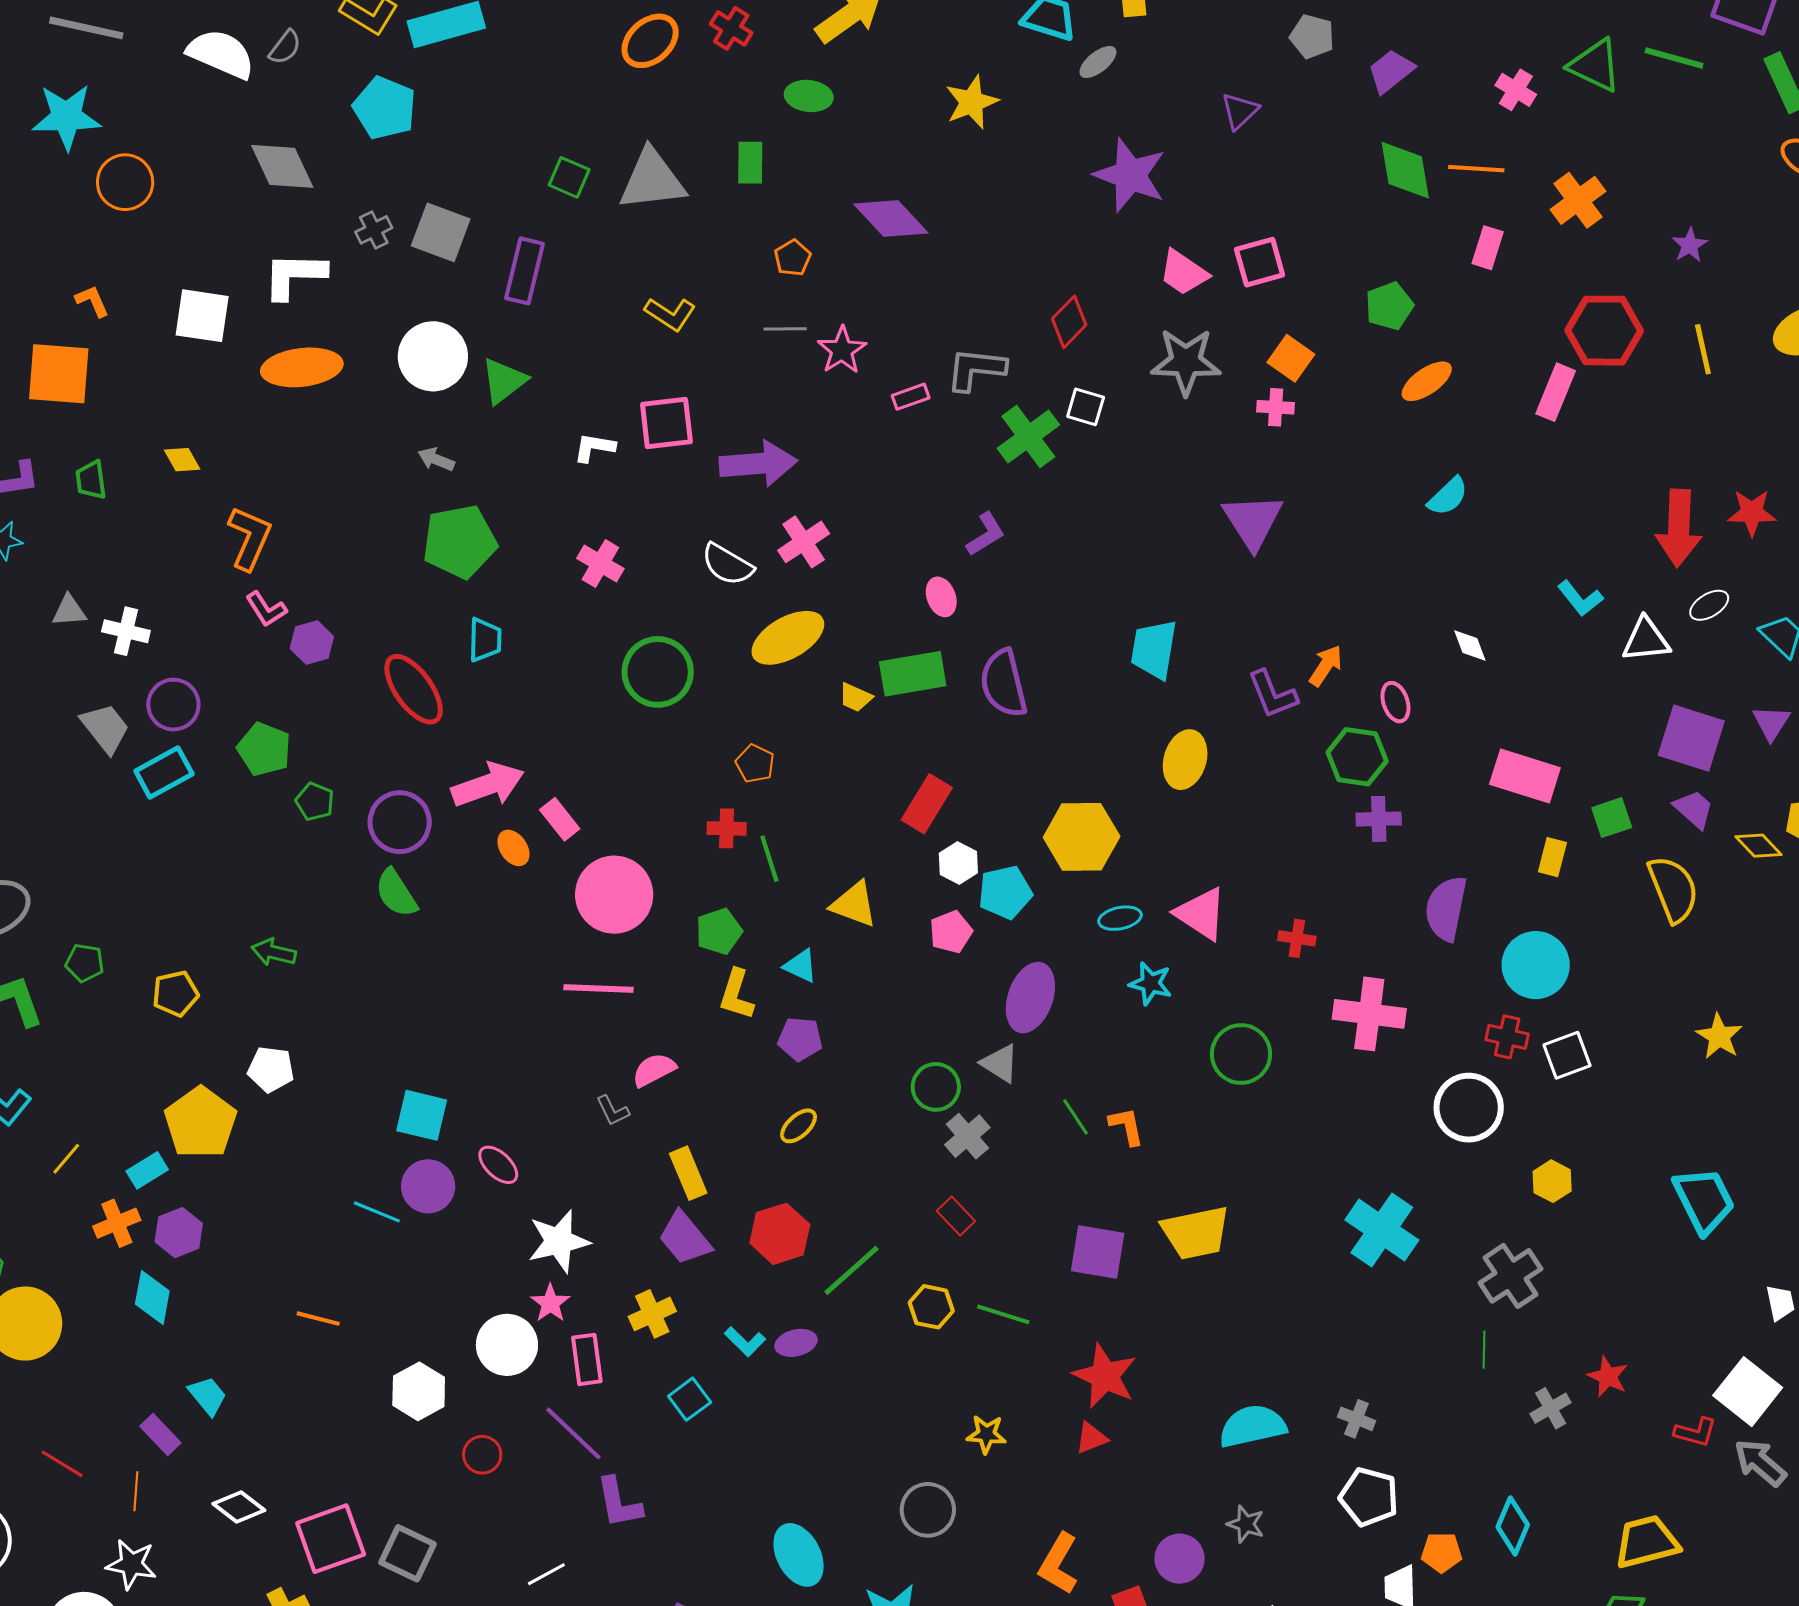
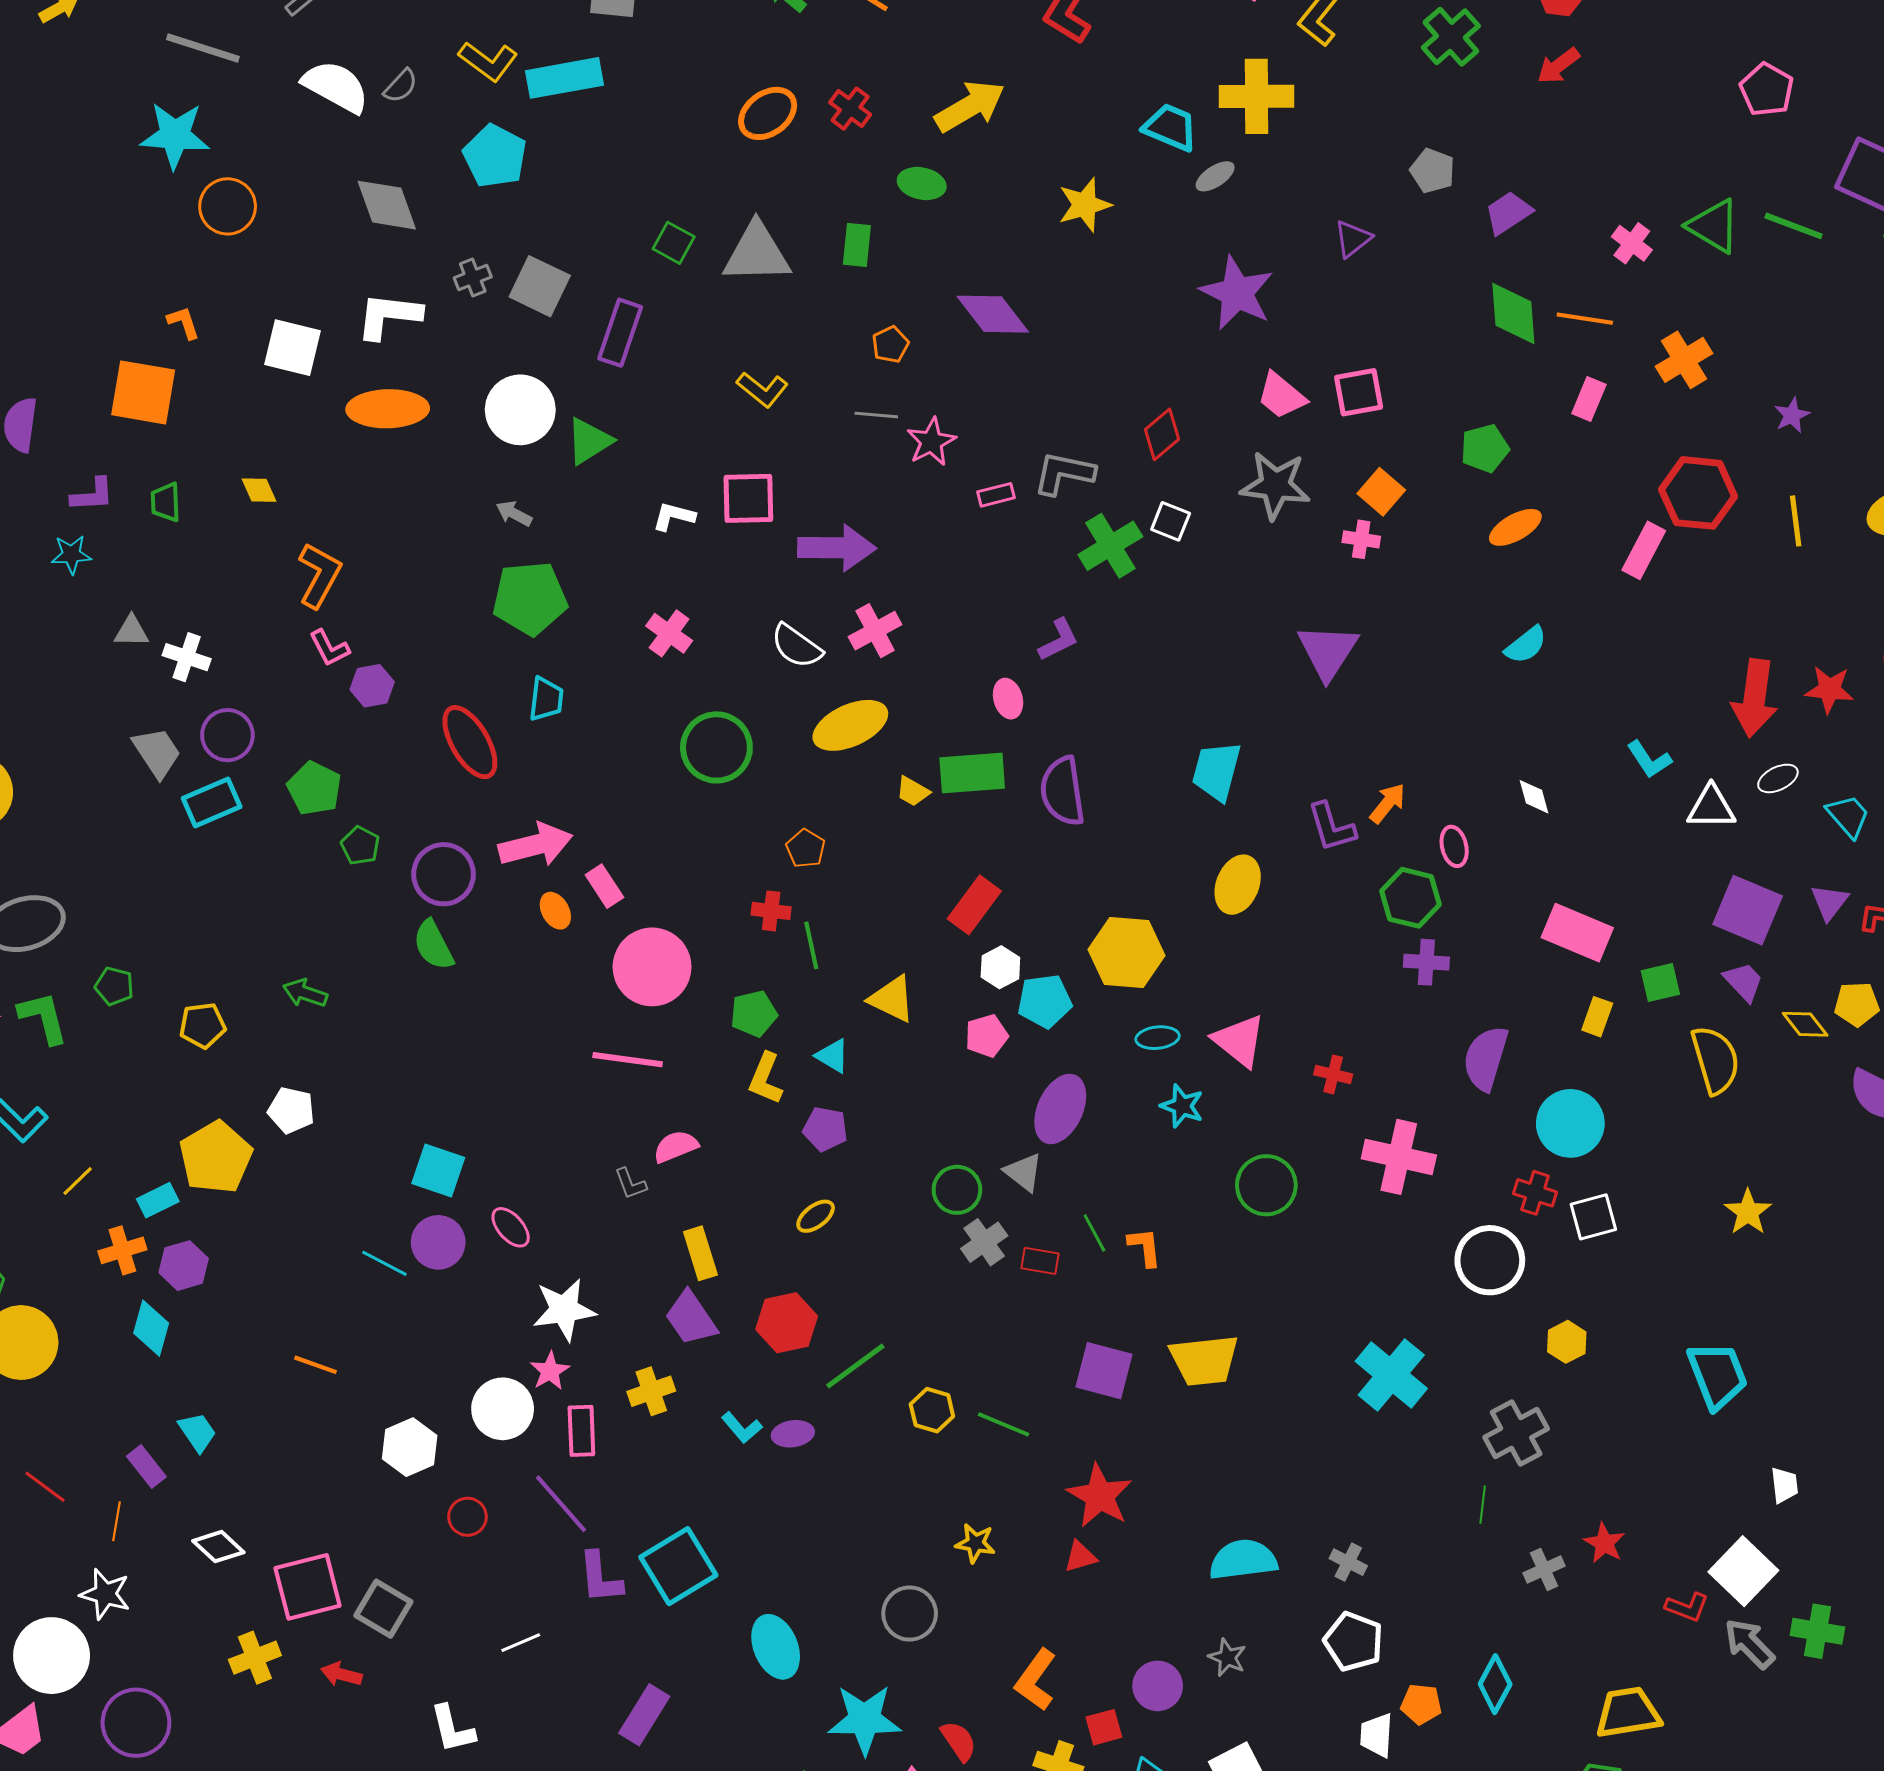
red rectangle: (956, 1216) -> (1040, 1261), moved, turned -42
cyan square: (690, 1399) -> (678, 1566), moved, size x1.8

